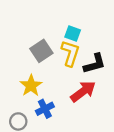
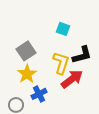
gray square: (41, 51) -> (26, 51), moved
yellow L-shape: (70, 53) -> (61, 63), moved

